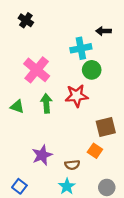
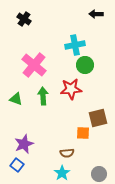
black arrow: (104, 31) -> (96, 14), moved
orange square: (95, 151) -> (83, 133), moved, turned -32
purple star: (42, 155) -> (24, 144), moved
blue square: (19, 186) -> (17, 165), moved

